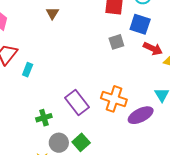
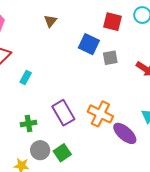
blue square: (140, 24) -> (89, 44), moved
cyan rectangle: (28, 70) -> (26, 77), moved
purple ellipse: (141, 115) -> (125, 133), turned 60

